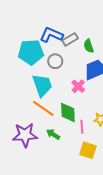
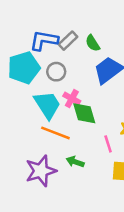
pink cross: (78, 86) -> (72, 99), moved
green diamond: (68, 112) -> (84, 113), moved

